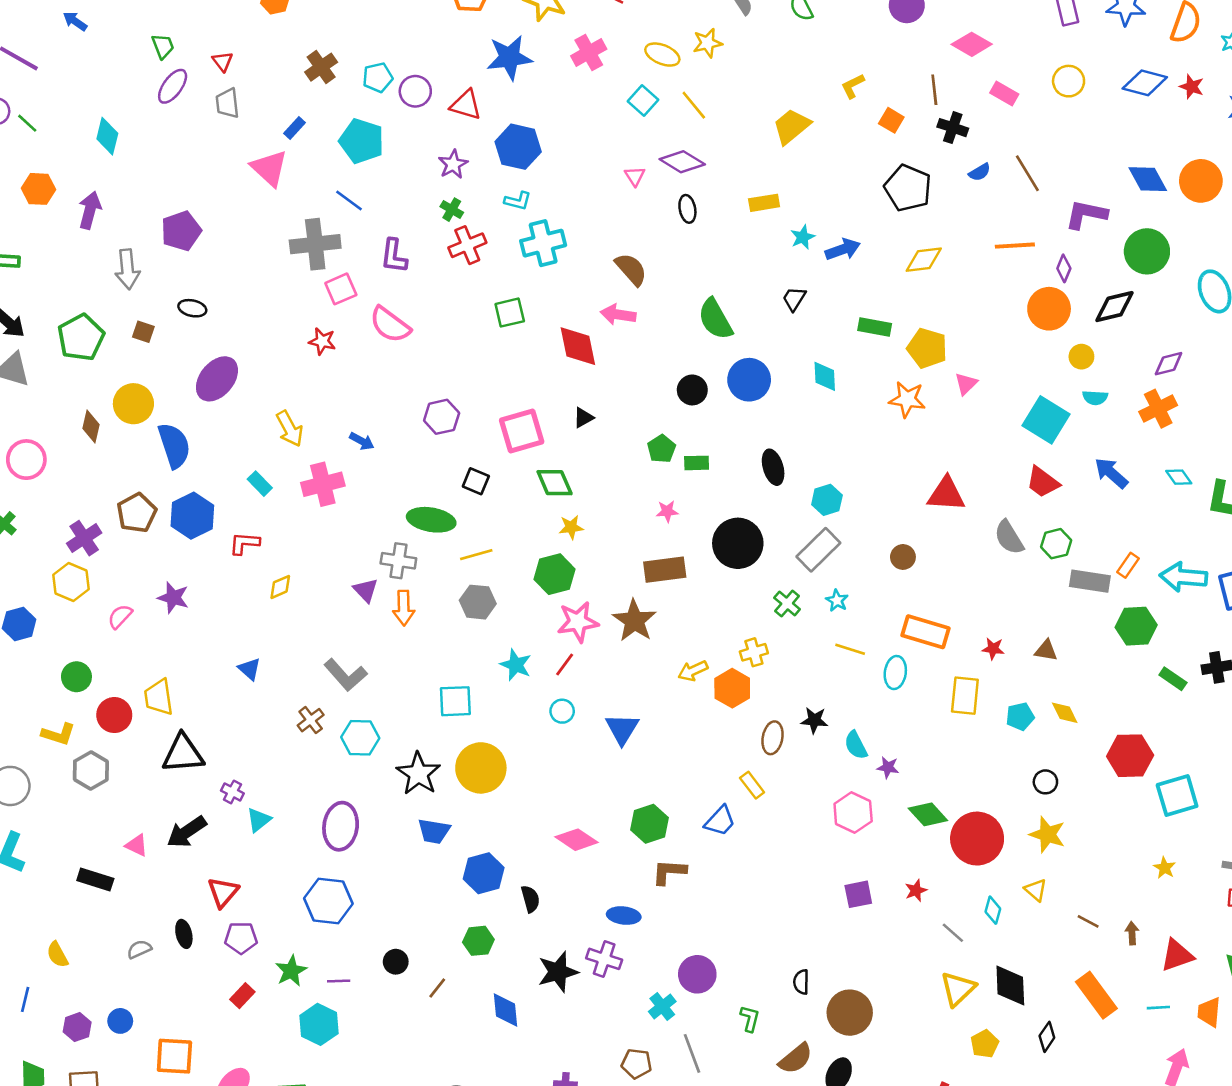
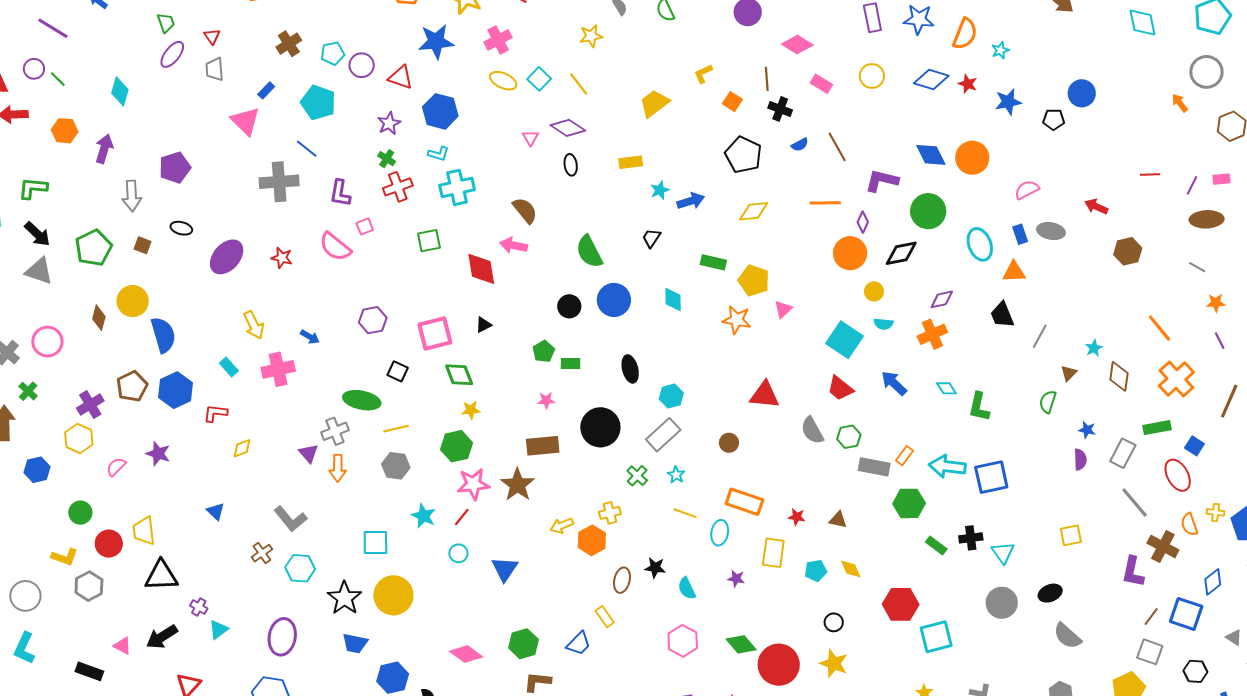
yellow ellipse: (662, 55) -> (503, 81), moved
pink square: (341, 289) -> (365, 226), moved, size x0.7
purple ellipse: (217, 379) -> (227, 257), moved
gray cross: (398, 561) -> (335, 431), turned -32
purple star: (888, 767) -> (736, 579), moved

